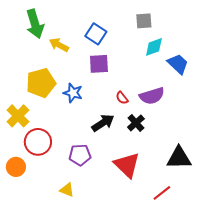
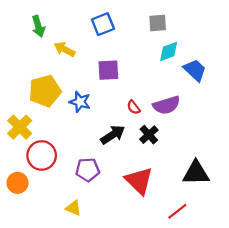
green arrow: (35, 24) -> (38, 26), size x0.7
blue square: (96, 34) -> (103, 24), moved, turned 35

